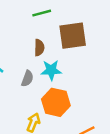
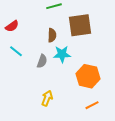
orange hexagon: (56, 102) -> (88, 76), moved

